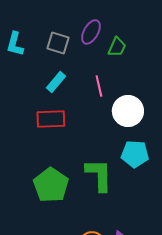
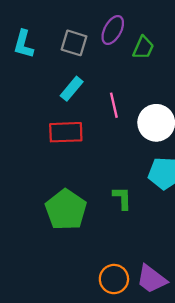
pink line: (99, 86) -> (114, 105), moved
green L-shape: (99, 175) -> (122, 198), size x0.6

